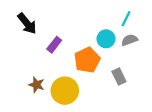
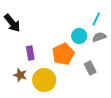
purple rectangle: (54, 45) -> (30, 53), moved, turned -48

